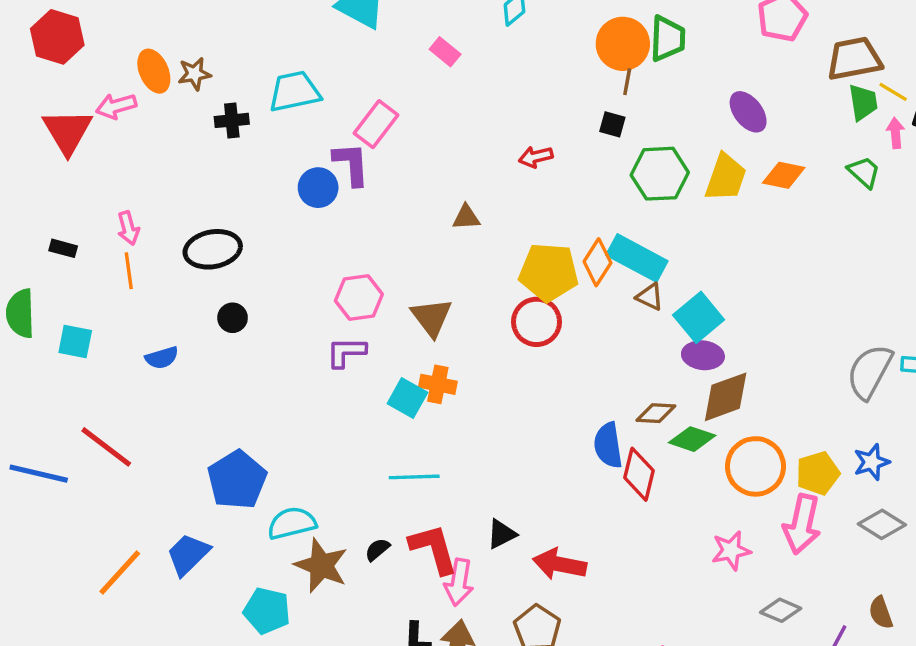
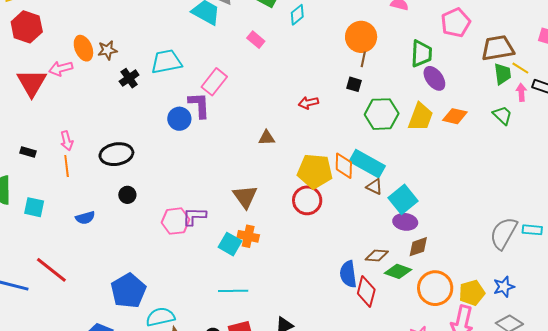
green trapezoid: (668, 38) -> (421, 54), moved
black cross: (232, 120) -> (129, 78), turned -30
orange diamond: (597, 262) -> (344, 166), turned -32
pink hexagon: (359, 297) -> (176, 221), moved
brown diamond: (726, 397) -> (418, 247), size x0.7

